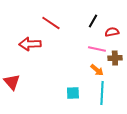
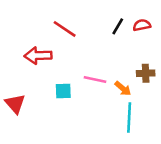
red semicircle: (112, 32) -> (142, 25), moved
pink line: (97, 49) -> (95, 80), moved
cyan square: (73, 93) -> (63, 91), moved

